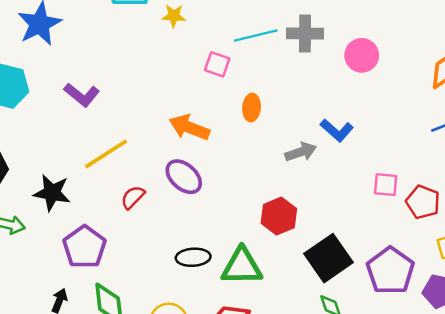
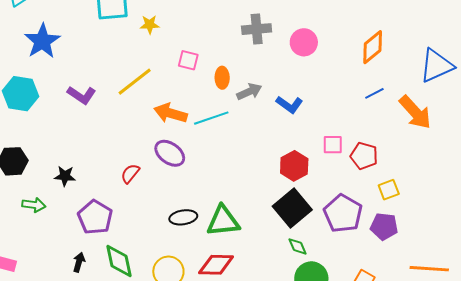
cyan line: (256, 35) -> (211, 118), moved
orange ellipse: (252, 108) -> (222, 78), moved
gray arrow: (301, 152) -> (249, 92), moved
yellow line: (106, 154) -> (135, 82), moved
black star: (52, 193) -> (65, 176), size x0.7
red hexagon: (279, 216) -> (294, 166), moved

